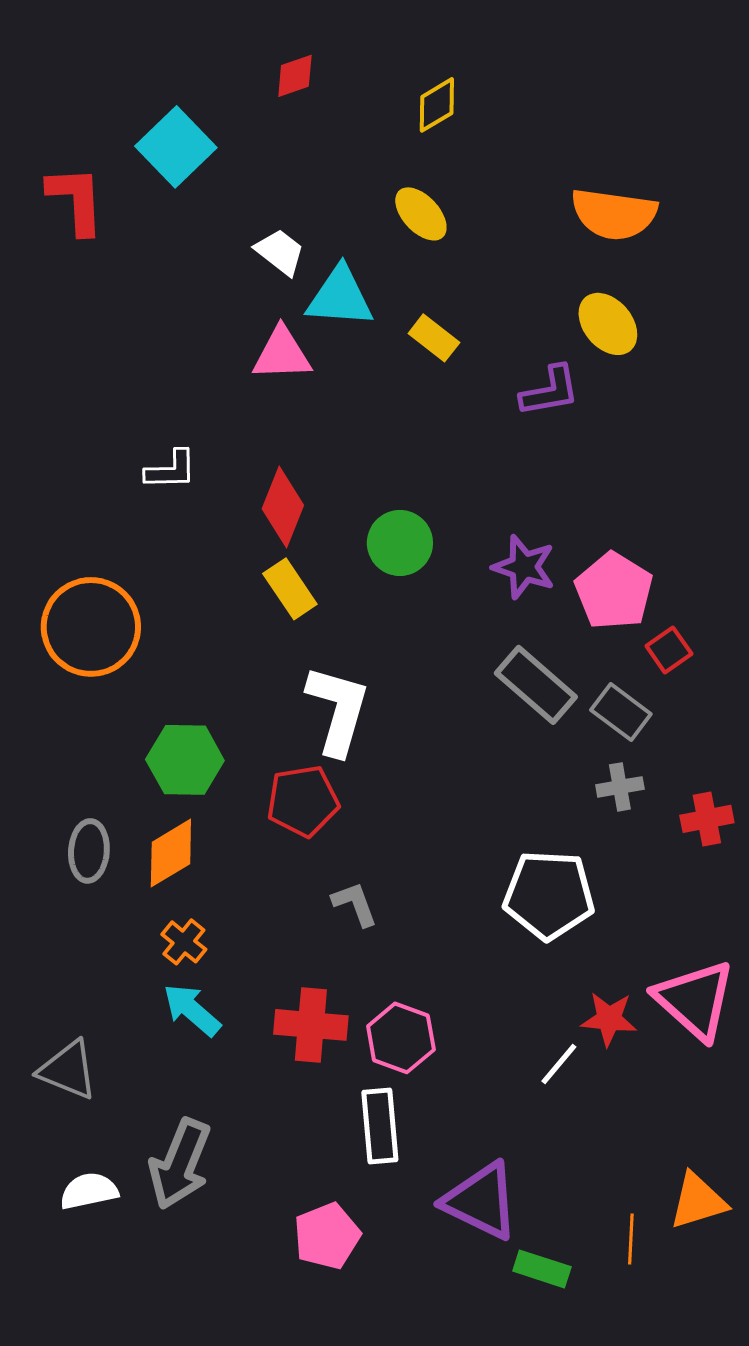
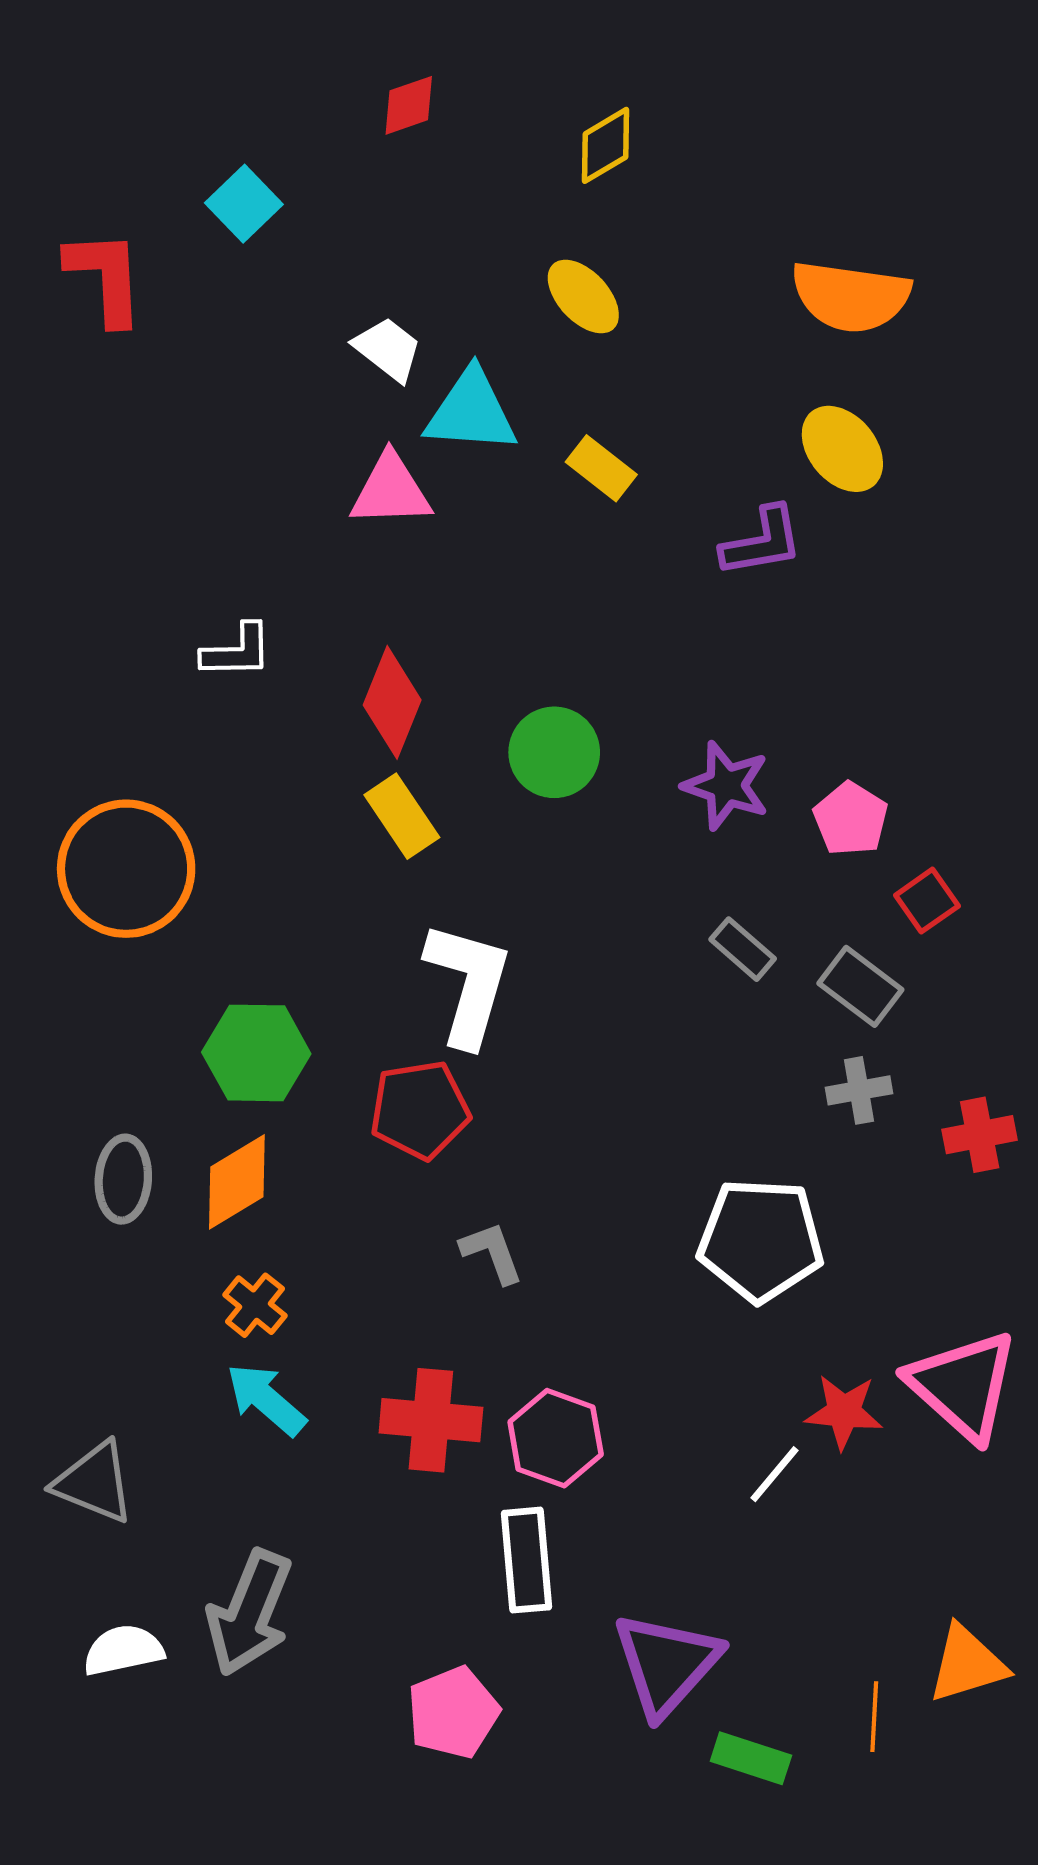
cyan square: (176, 147) -> (244, 204), size x0.7
pink pentagon: (614, 591) -> (851, 819), size x0.7
gray rectangle: (536, 685) -> (743, 949), size x0.6
purple triangle: (481, 1201) -> (666, 1664), turned 46

